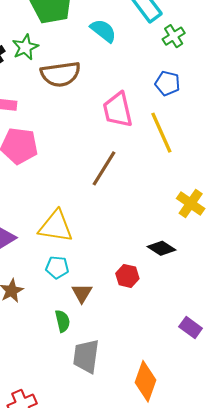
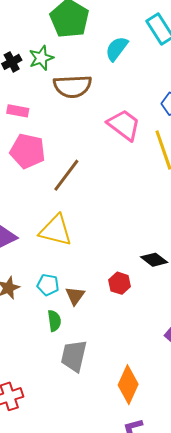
cyan semicircle: (103, 31) -> (117, 49), turned -96
pink trapezoid: (118, 110) -> (124, 125), turned 135
brown line: (104, 168) -> (66, 175), moved
cyan pentagon: (57, 267) -> (48, 285), moved

